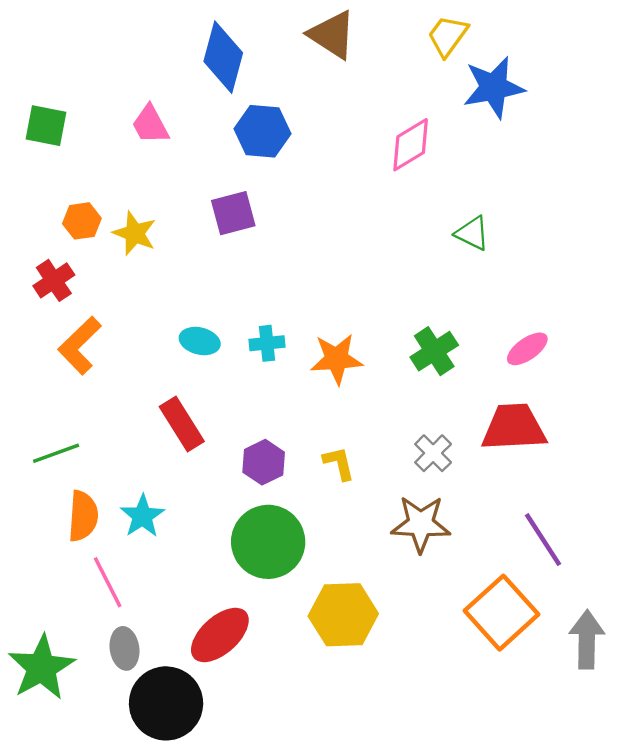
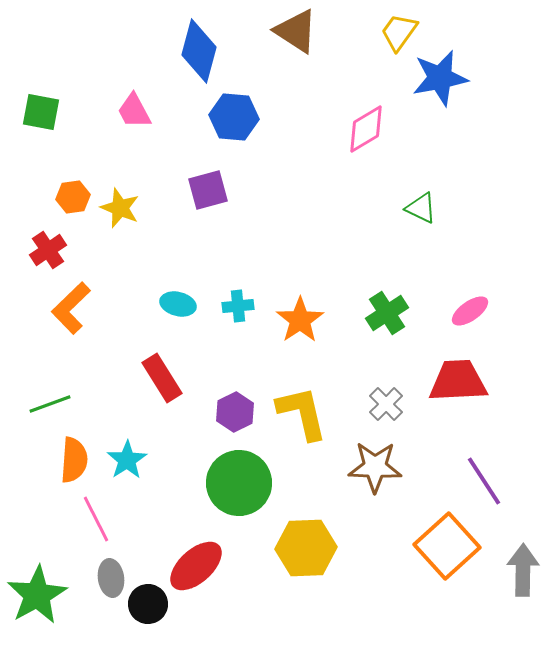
orange star: (337, 359) -> (300, 320), turned -30
yellow L-shape: (339, 463) -> (302, 413), size x1.8
black circle: (166, 703) -> (148, 604), moved, size x0.6

